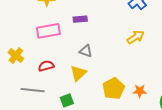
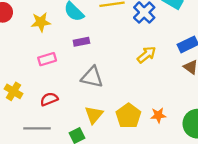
pink rectangle: (48, 31) -> (47, 59), size x0.7
gray triangle: (86, 51) -> (92, 77), size x1.5
yellow triangle: (78, 73) -> (94, 115), moved

